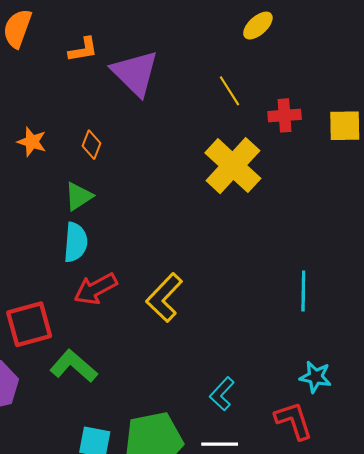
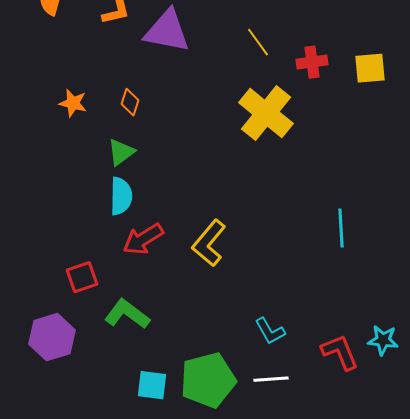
purple triangle: (135, 73) -> (167, 31), turned -30
red square: (29, 324) -> (82, 277), size x0.7
cyan star: (315, 377) -> (383, 340), moved
cyan L-shape: (222, 394) -> (270, 331), turned -68

